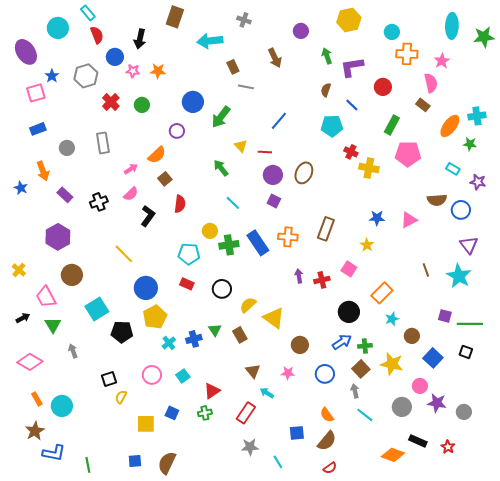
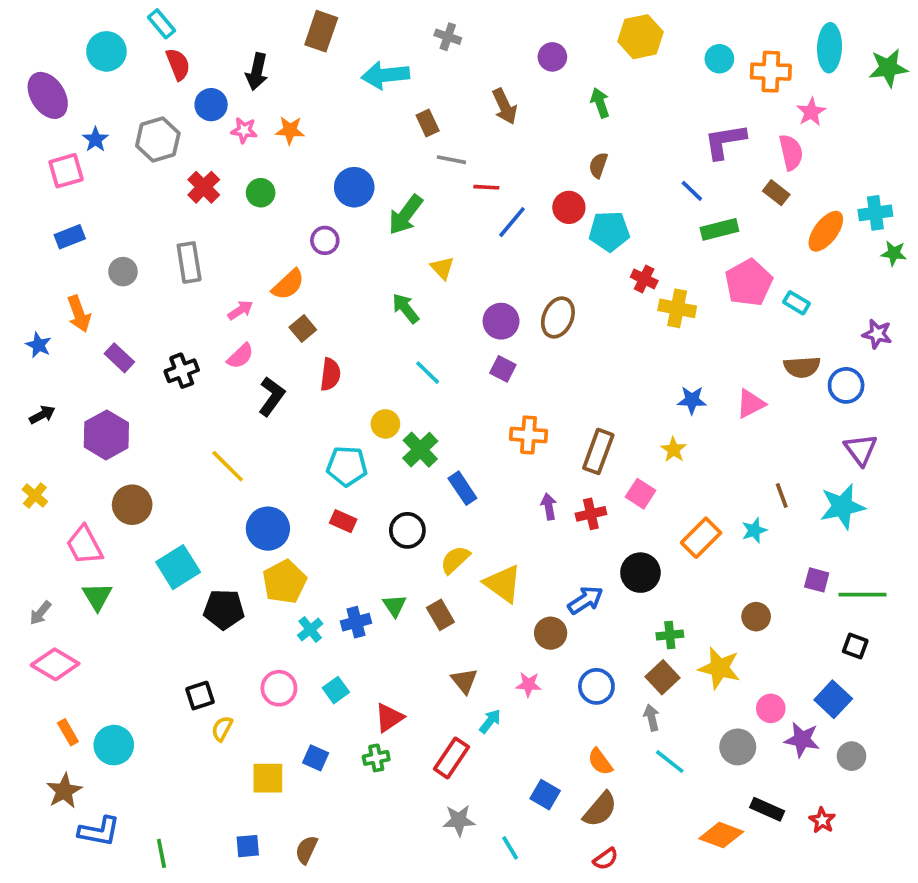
orange cross: (407, 54) -> (771, 72), moved
purple L-shape: (352, 67) -> (725, 141), moved
red circle: (383, 87) -> (569, 207), moved
blue line: (352, 105) -> (692, 191), moved
green rectangle: (392, 125) -> (719, 229), turned 48
green star: (470, 144) -> (894, 253), moved
red line: (265, 152) -> (486, 187), moved
pink pentagon: (408, 154) -> (749, 283), turned -30
cyan rectangle: (453, 169) -> (796, 303), moved
brown rectangle: (326, 229) -> (598, 451), moved
blue rectangle: (258, 243) -> (462, 488), moved, size x0.7
green cross: (229, 245) -> (420, 450), turned -36
cyan star: (459, 276) -> (842, 507), turned 30
black arrow: (23, 318) -> (42, 415), moved
cyan star: (392, 319) -> (754, 530), moved
blue arrow: (342, 342) -> (585, 600), moved
gray arrow: (73, 351) -> (40, 613), moved, turned -120
blue square: (433, 358) -> (833, 699), moved
cyan arrow: (267, 393) -> (490, 721), turned 96
blue square: (297, 433) -> (545, 795), turned 35
brown semicircle: (167, 463) -> (306, 850), size x0.7

